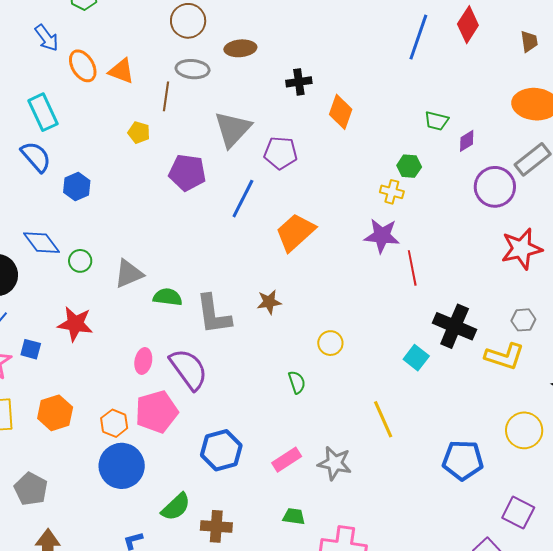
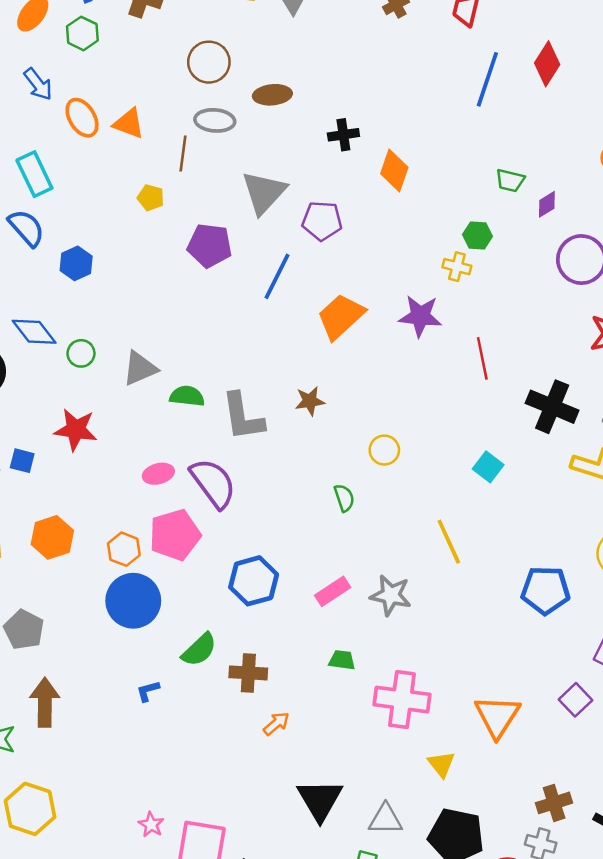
purple star: (382, 236) -> (420, 316), moved
black cross: (455, 326) -> (552, 407), moved
pink ellipse: (143, 361) -> (158, 474), turned 65

